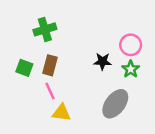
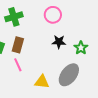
pink circle: (131, 45) -> (53, 15), moved
yellow triangle: (61, 113) -> (42, 82), moved

